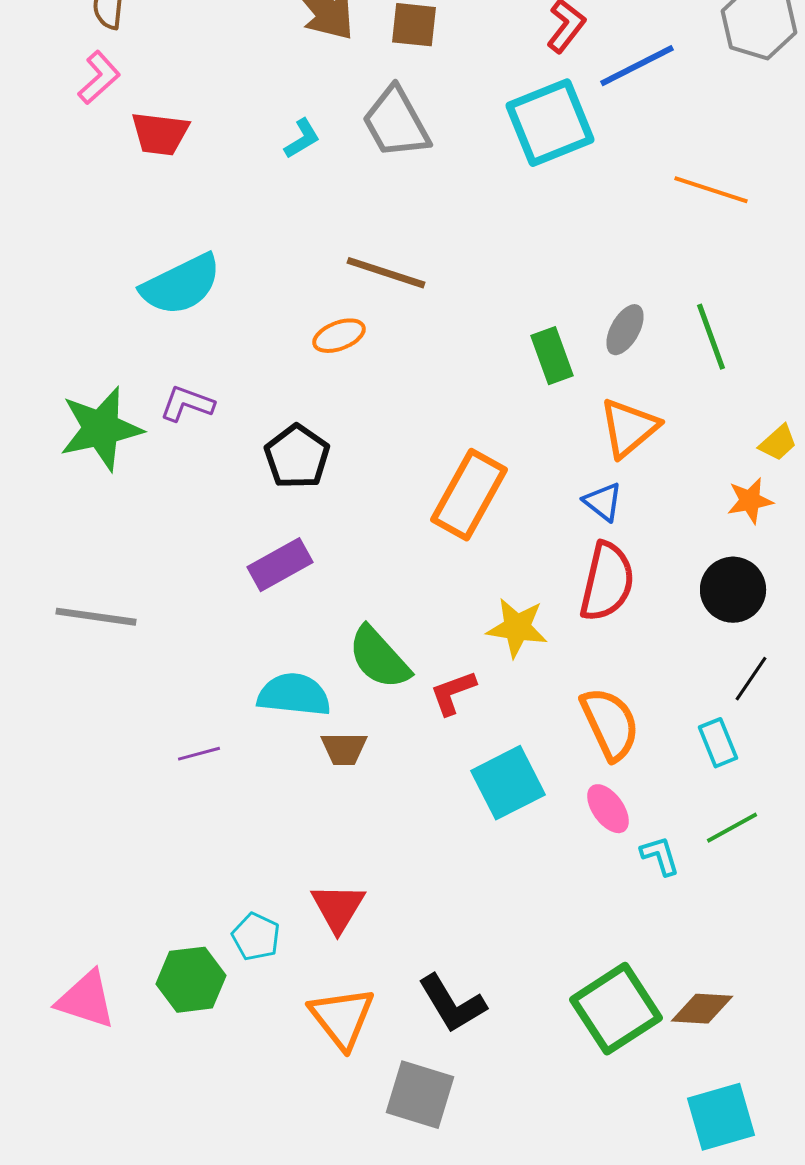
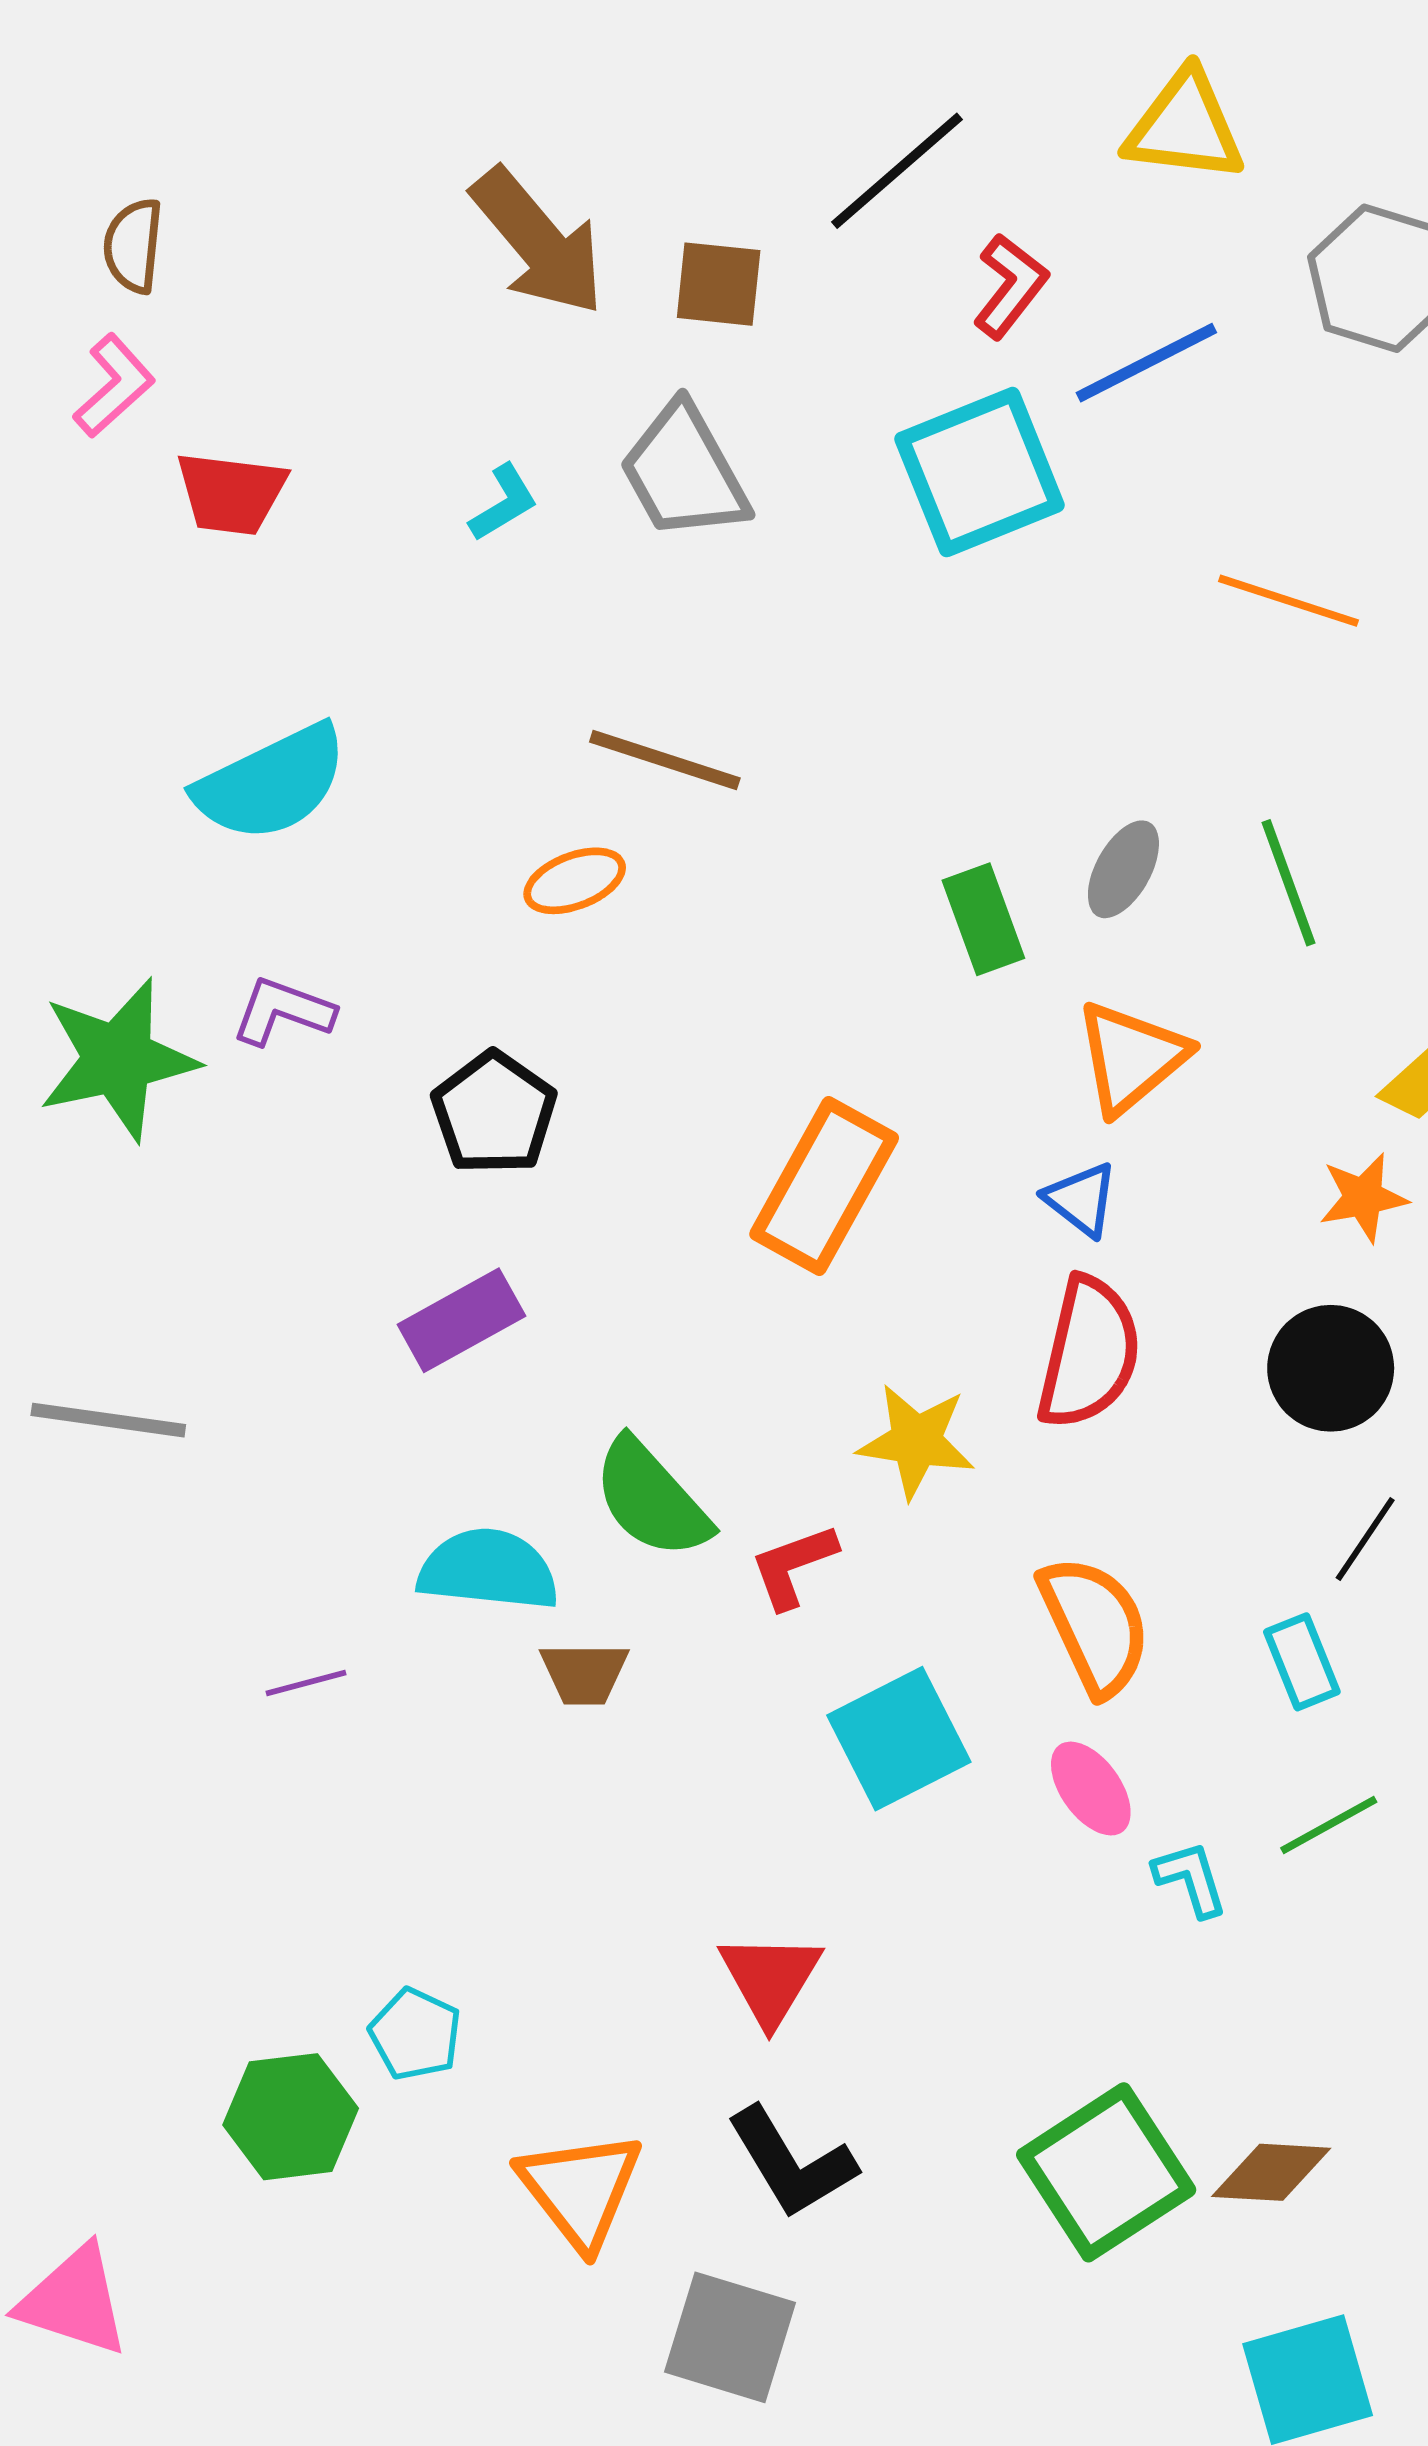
red triangle: (338, 908) -> (770, 1978), moved
pink triangle: (86, 1000) -> (74, 2301), moved

